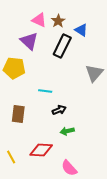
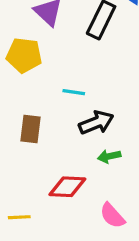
black arrow: (59, 110) -> (96, 123), size x1.5
yellow line: (11, 157) -> (19, 217), moved, turned -64

